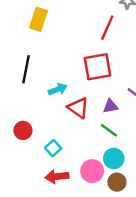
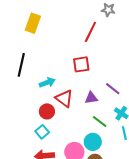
red square: (98, 67) -> (81, 64), size x0.7
red circle: (23, 130) -> (47, 111), moved
green line: (109, 130) -> (100, 121), moved

